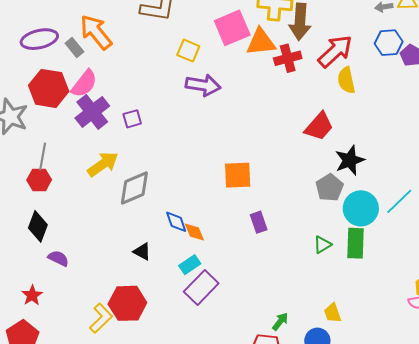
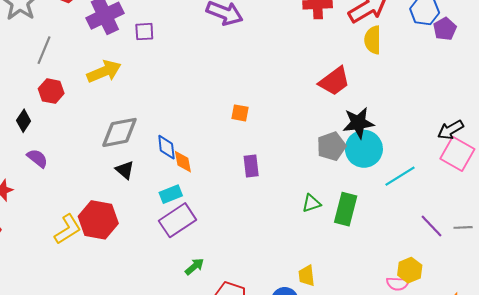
orange square: (238, 175) -> (240, 113), size x0.6
red hexagon: (39, 180) -> (51, 91), moved
gray diamond: (134, 188) -> (119, 132), moved
cyan circle: (361, 208) -> (364, 149), moved
black diamond: (38, 226) -> (24, 121), size x0.7
green arrow: (280, 321) -> (195, 266), moved

